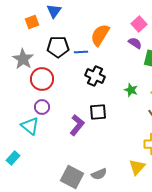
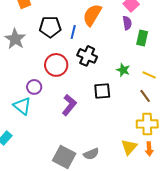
purple semicircle: (135, 43) -> (127, 23), turned 48
blue line: (81, 52) -> (73, 32), turned -72
red circle: (42, 79) -> (56, 65), moved
black square: (98, 112) -> (102, 91), moved

